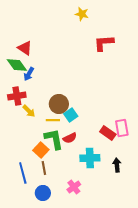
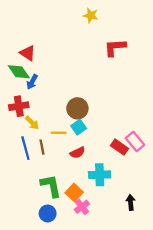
brown circle: (59, 104) -> (77, 108), moved
pink rectangle: (122, 128) -> (135, 142), turned -30
green L-shape: (54, 139) -> (51, 186), moved
orange square: (41, 150) -> (74, 192), moved
black arrow: (117, 165) -> (131, 202), moved
brown line: (44, 168) -> (42, 147), moved
blue line: (23, 173) -> (25, 148), moved

